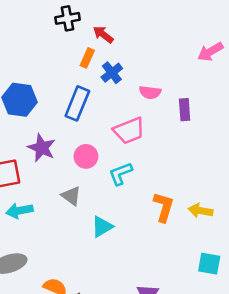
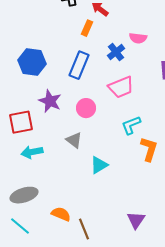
blue cross: (112, 73) -> (116, 52), moved
pink semicircle: (150, 92) -> (138, 38), moved
cyan L-shape: (120, 174) -> (131, 125), moved

